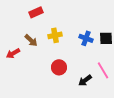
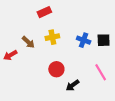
red rectangle: (36, 12) -> (44, 12), moved
black arrow: (85, 80) -> (73, 85), moved

